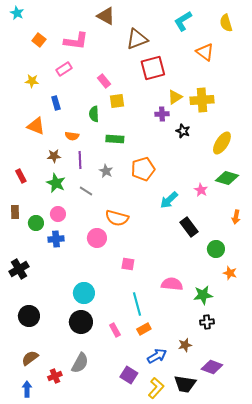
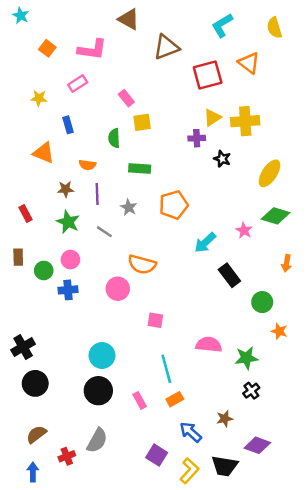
red square: (153, 68) -> (208, 75), moved
black cross: (19, 269) -> (23, 347), moved
black cross: (207, 322) -> (251, 391), turned -32
blue arrow: (157, 356) -> (191, 432), turned -108

